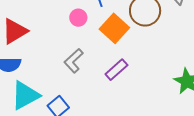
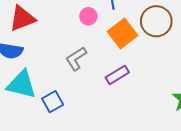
cyan triangle: (25, 95) -> (22, 84), turned 32

